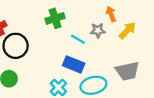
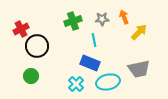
gray star: (98, 30) -> (102, 19), moved
cyan line: (78, 39) -> (94, 40), turned 48

